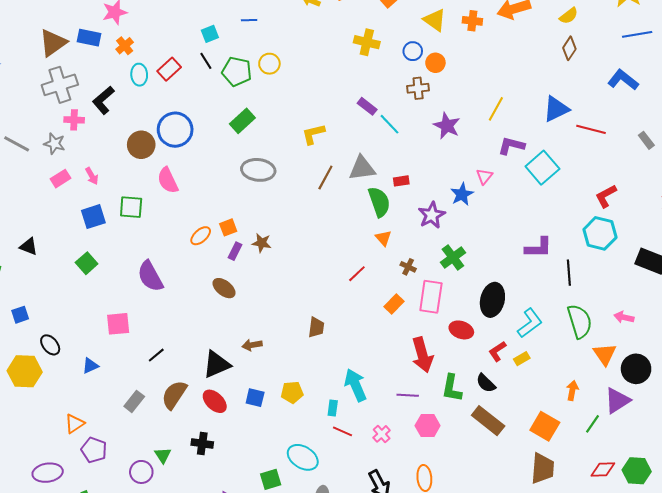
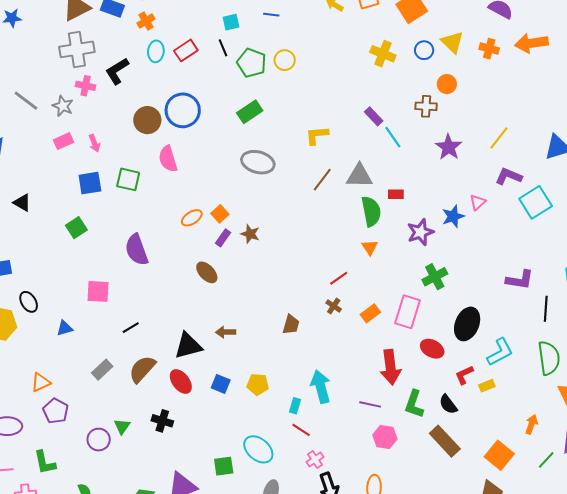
blue circle: (413, 51) -> (424, 50), moved
orange square: (228, 227) -> (220, 214), turned -30
brown cross: (408, 267) -> (334, 306), moved
pink cross: (382, 434) -> (315, 459), moved

